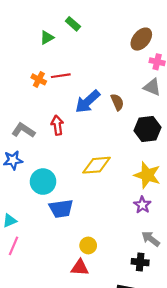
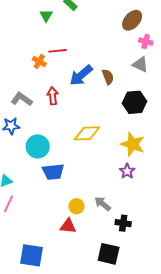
green triangle: (47, 38) -> (46, 16), turned -32
orange cross: (39, 79) -> (39, 61), moved
gray arrow: (151, 239) -> (103, 204), moved

